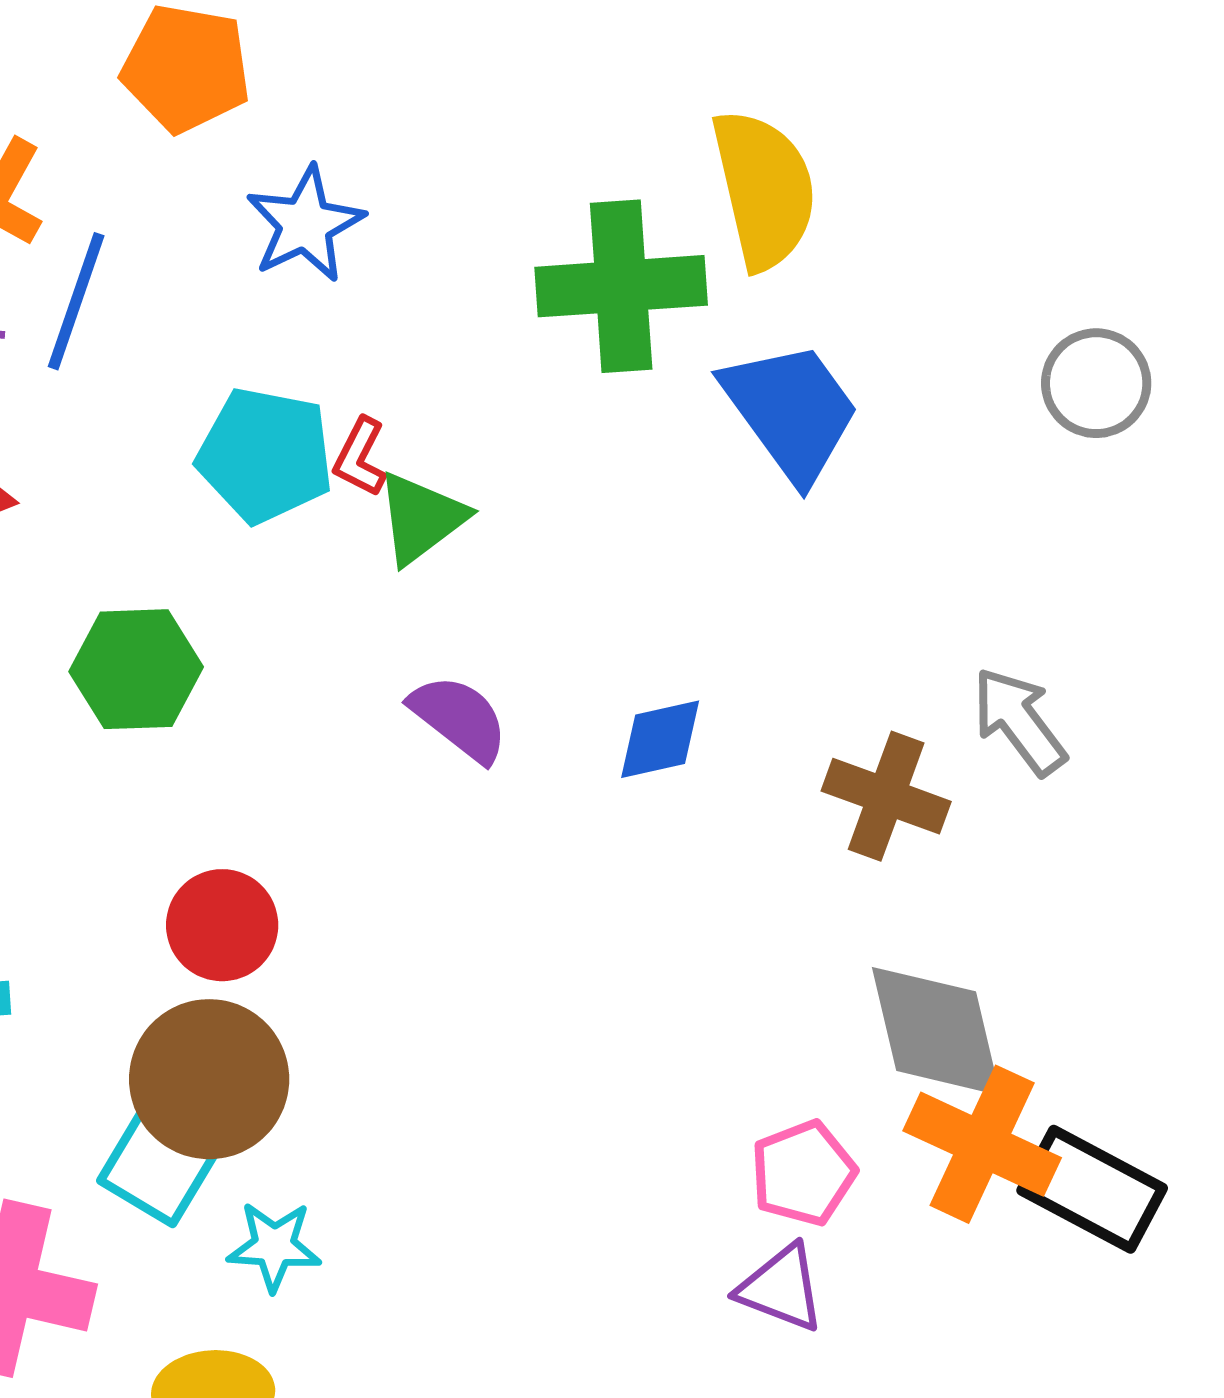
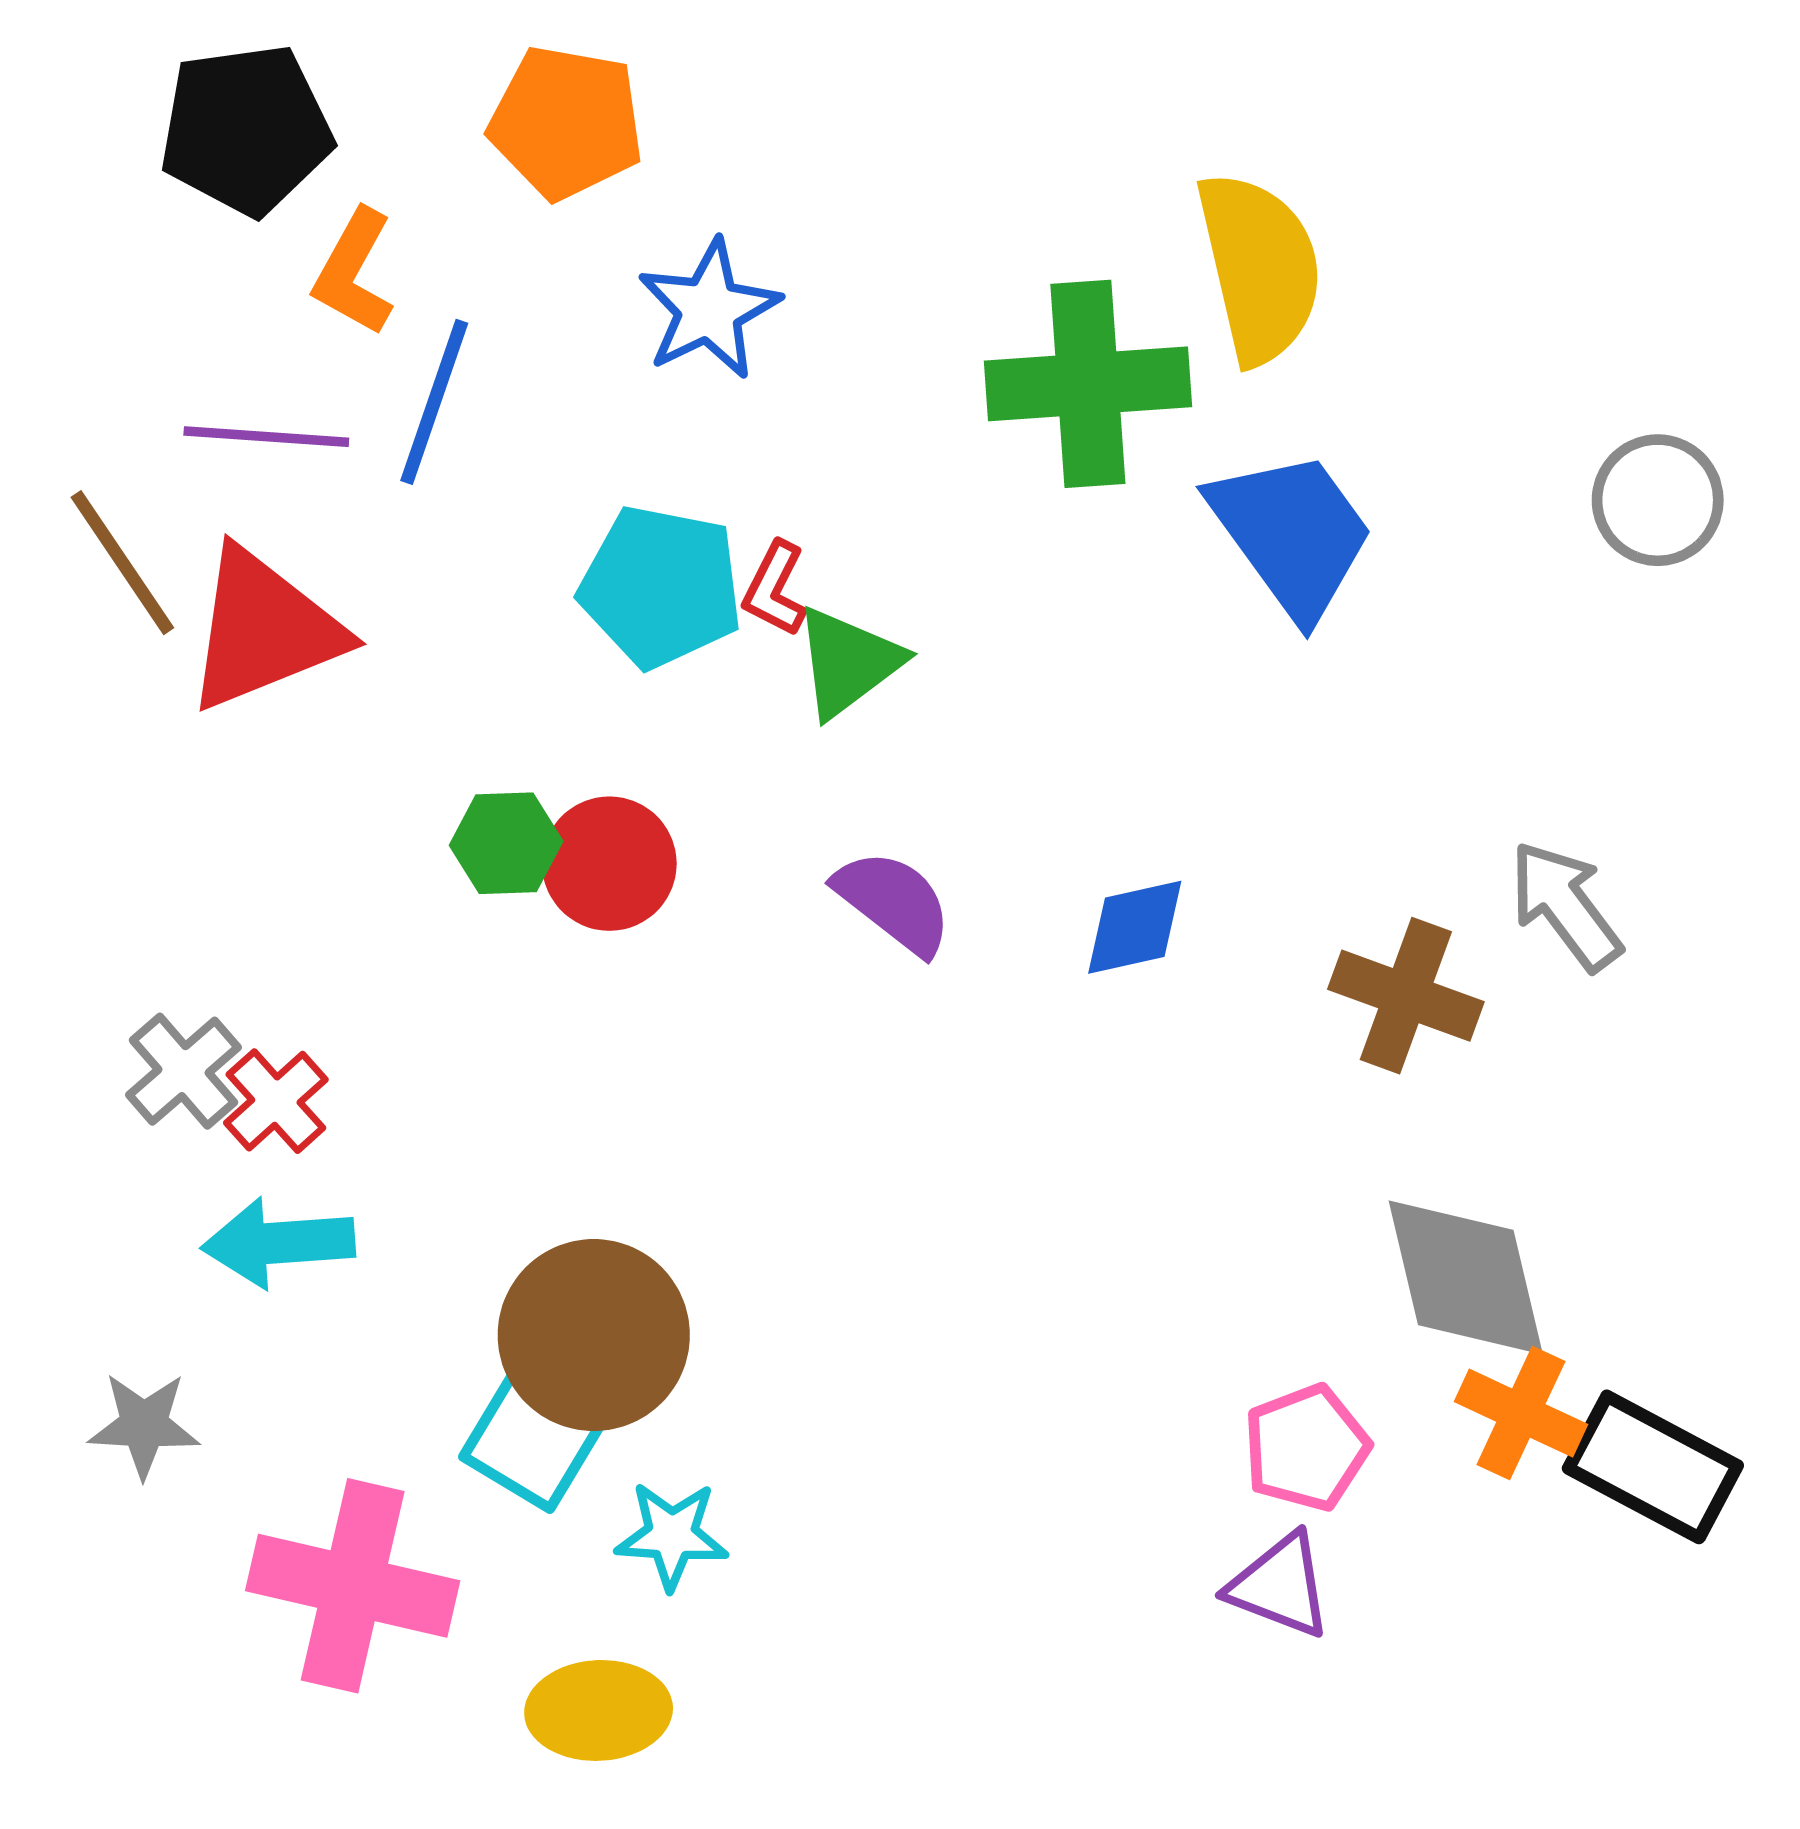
green hexagon: (136, 669) -> (506, 843), size x0.7
red circle: (222, 925) -> (609, 864), moved
orange cross: (982, 1144) -> (1521, 1413), size x0.7

